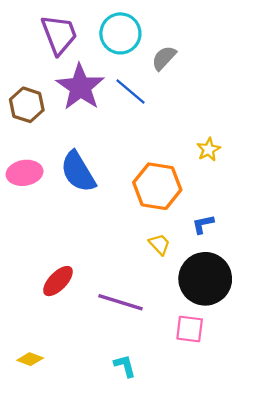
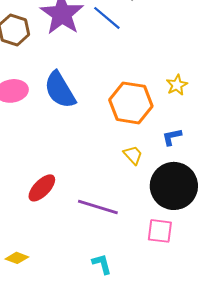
yellow star: (209, 149) -> (177, 85), moved

